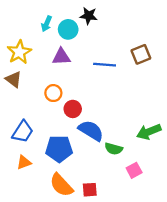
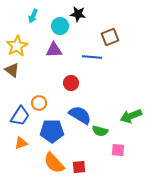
cyan arrow: (47, 24) -> (33, 16), moved
brown square: (141, 54) -> (110, 37), moved
orange circle: (53, 93) -> (39, 103), moved
red circle: (73, 109) -> (71, 83), moved
pink square: (134, 170) -> (118, 150), turned 32

